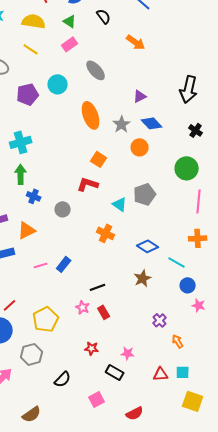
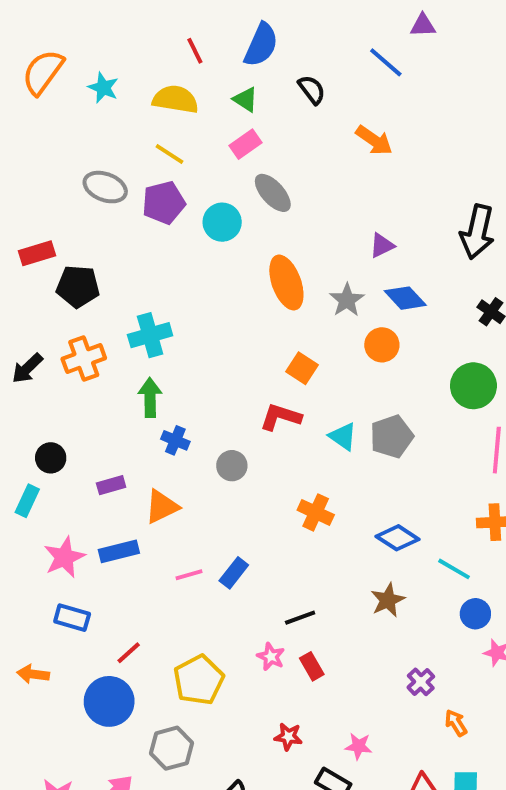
gray ellipse: (96, 70) -> (273, 193), moved
purple pentagon: (28, 94) -> (164, 203), moved
cyan triangle: (120, 204) -> (343, 436), moved

